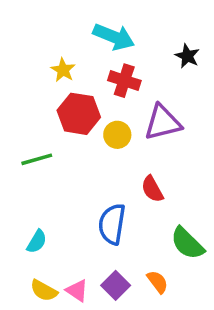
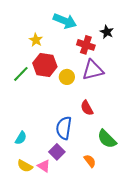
red cross: (124, 81) -> (86, 45), moved
green line: (37, 159) -> (21, 74), moved, turned -30
purple square: (116, 285) -> (57, 152), moved

